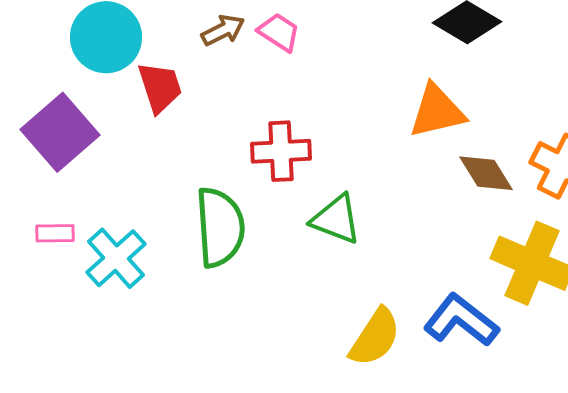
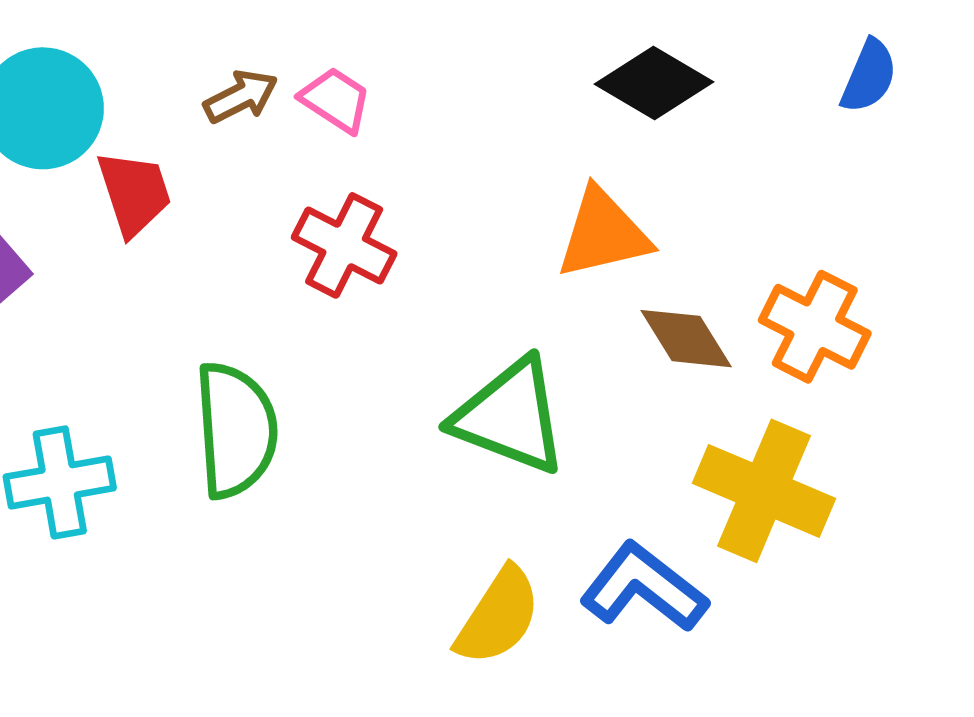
red cross: (281, 151) -> (344, 245), moved, turned 30
green triangle: (336, 219) -> (510, 416), moved, size x1.4
cyan cross: (116, 258) -> (60, 482), turned 32

